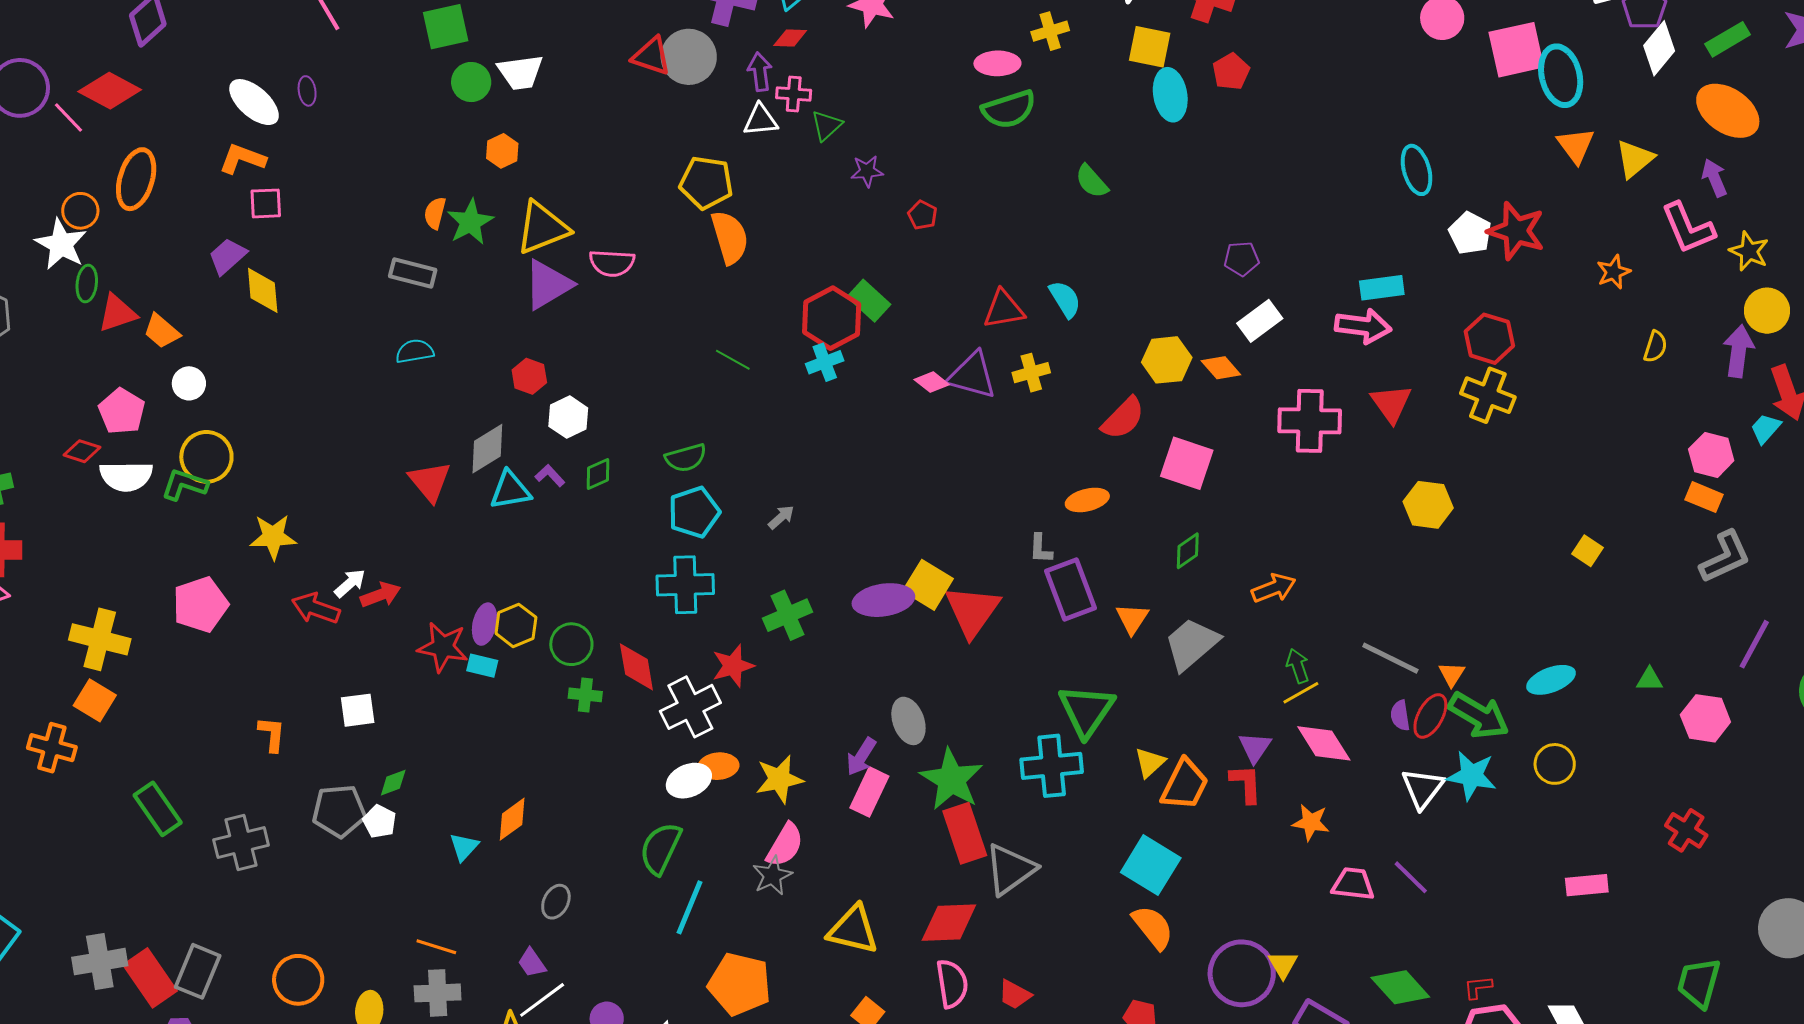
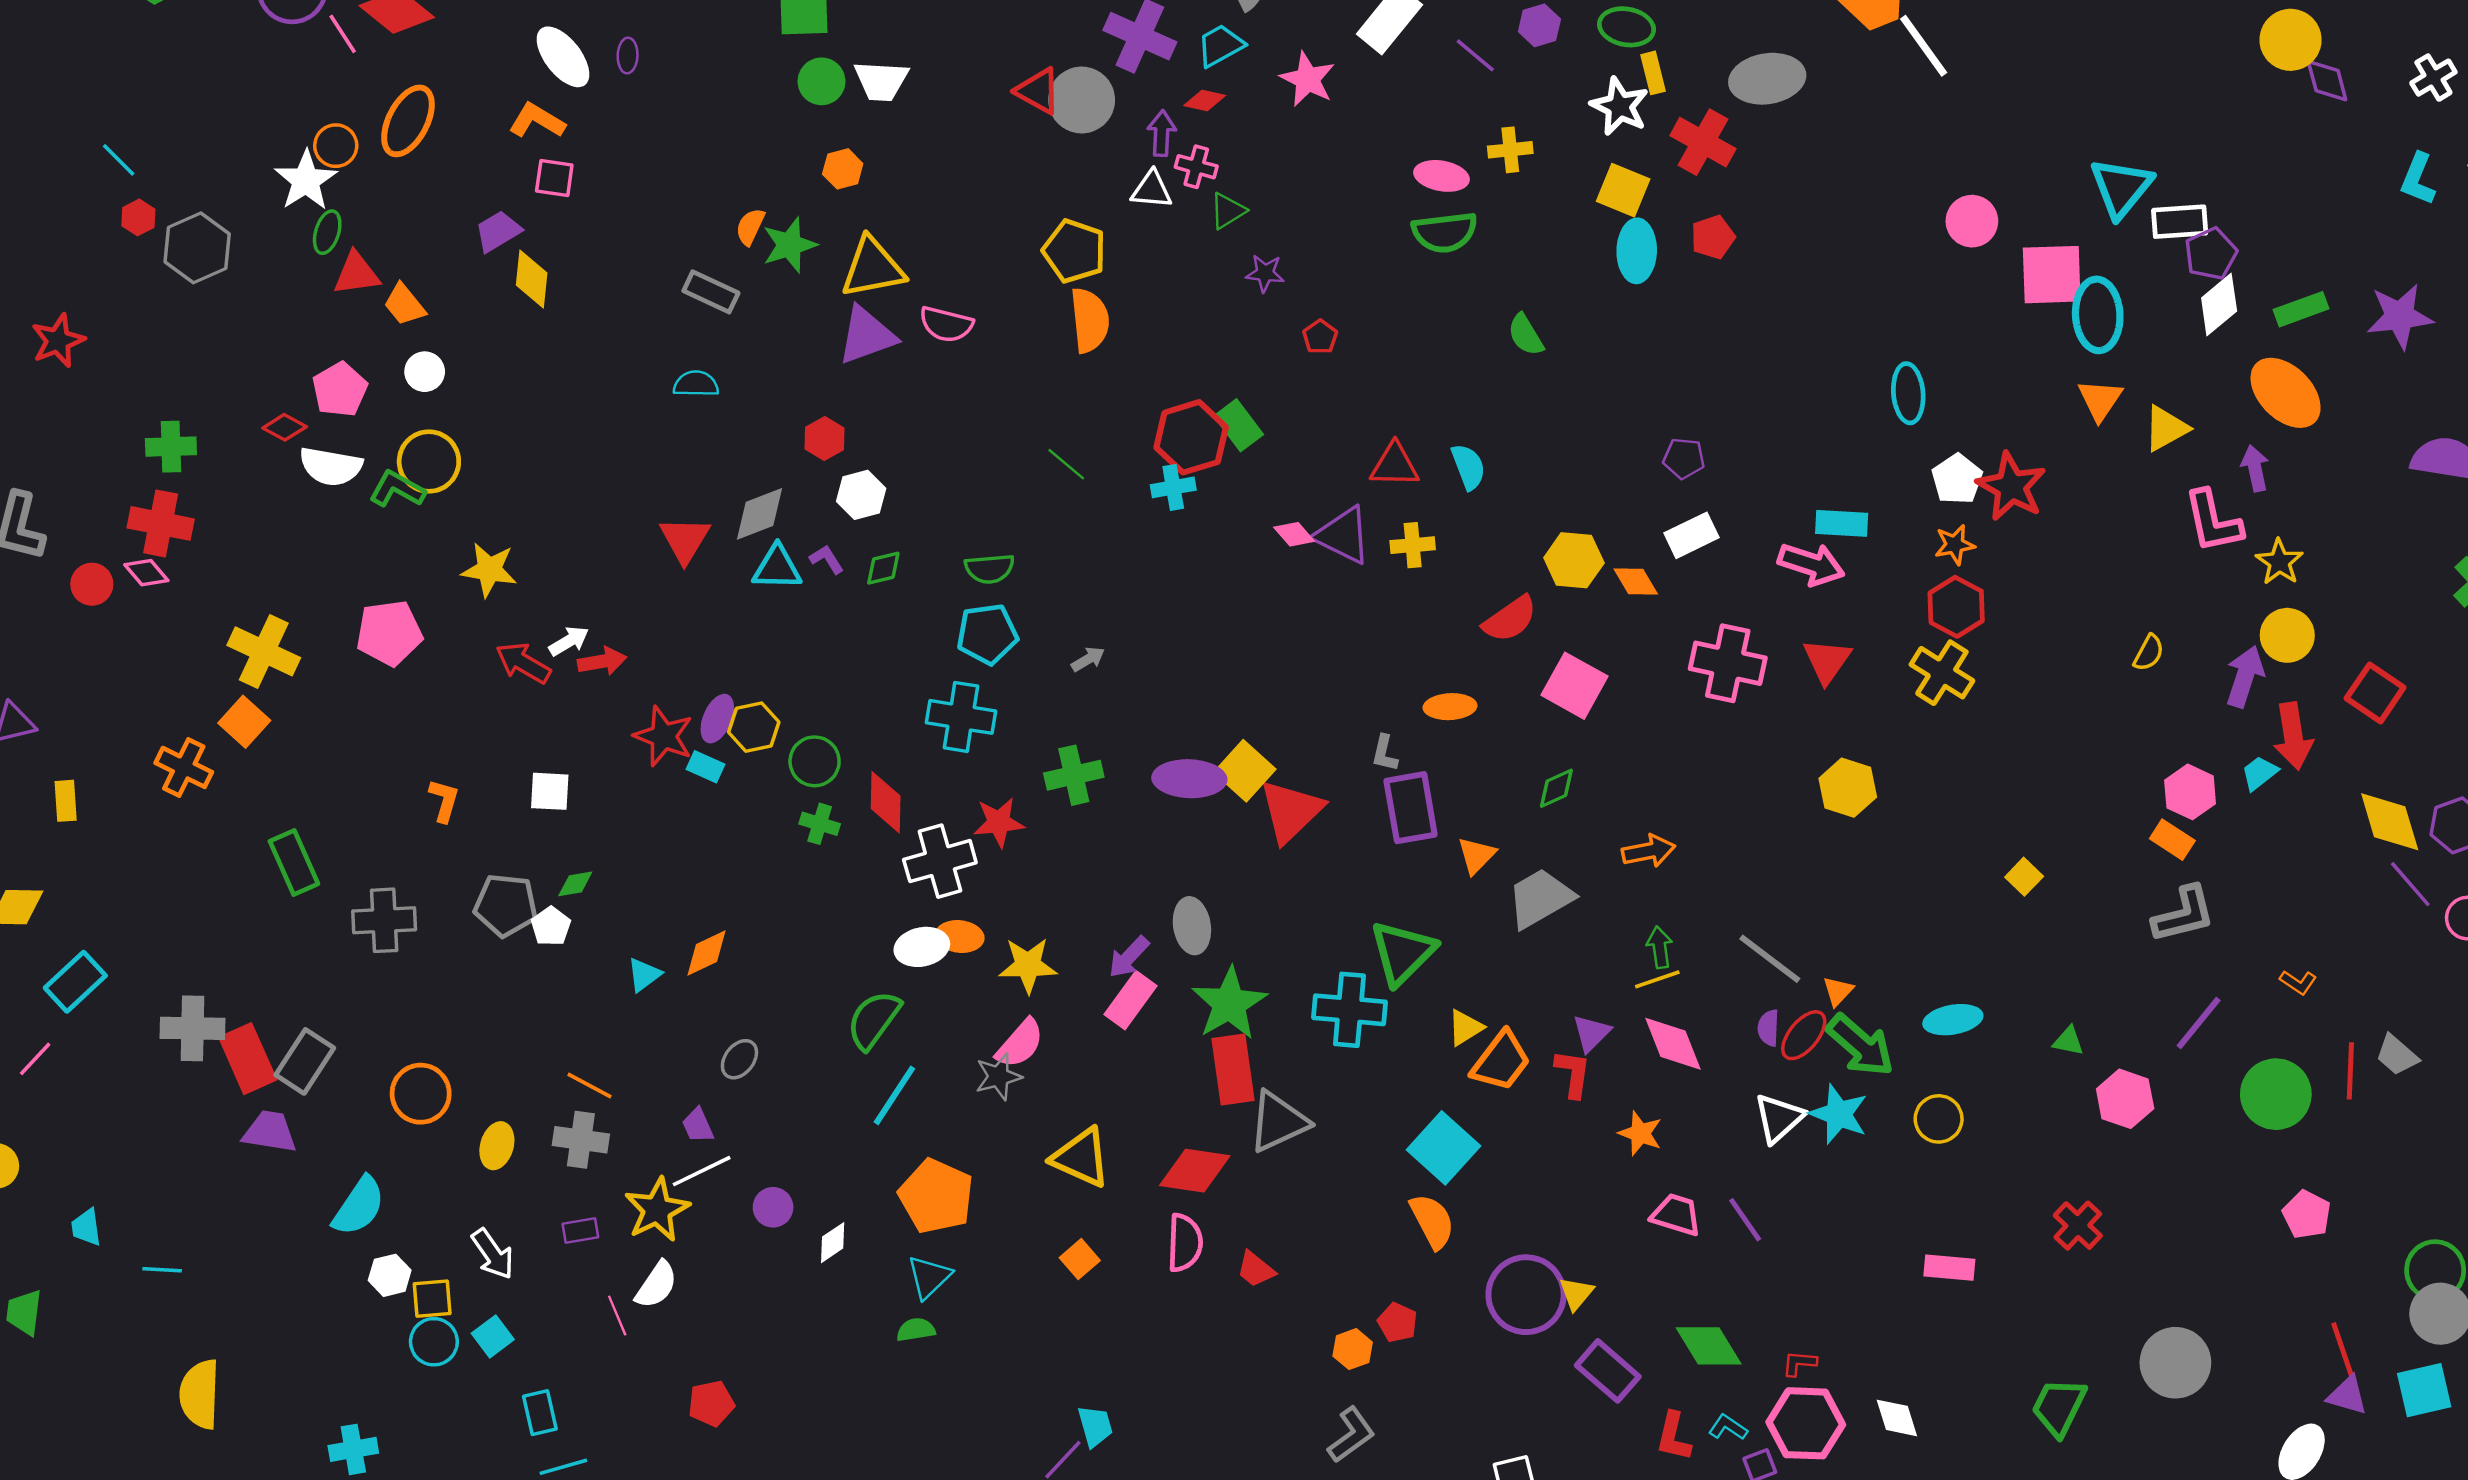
orange star: (1614, 272) -> (1955, 545), moved

